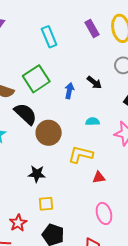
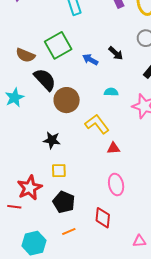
blue arrow: (69, 91) -> (90, 60), turned -77
yellow L-shape: (81, 155) -> (97, 124), turned 35
red star: (18, 223) -> (30, 188), size x1.4

